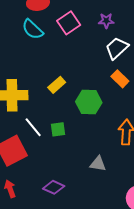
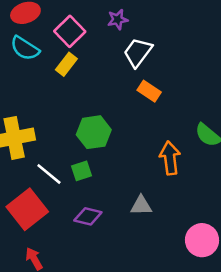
yellow rectangle: (57, 85) -> (66, 64), moved
green hexagon: (89, 102) -> (94, 132), moved
purple diamond: (54, 187) -> (88, 216), moved

